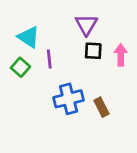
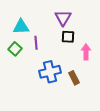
cyan triangle: (29, 37) -> (21, 27), turned -36
pink arrow: (121, 55) -> (86, 52), moved

